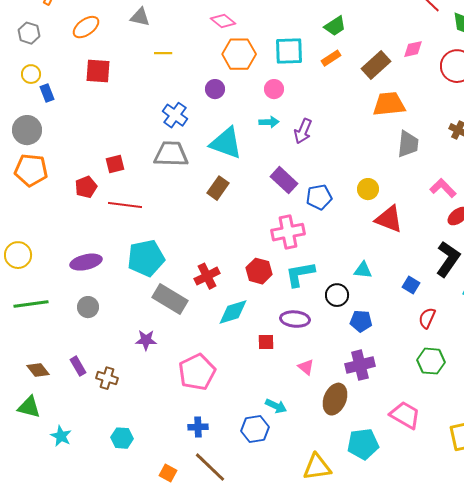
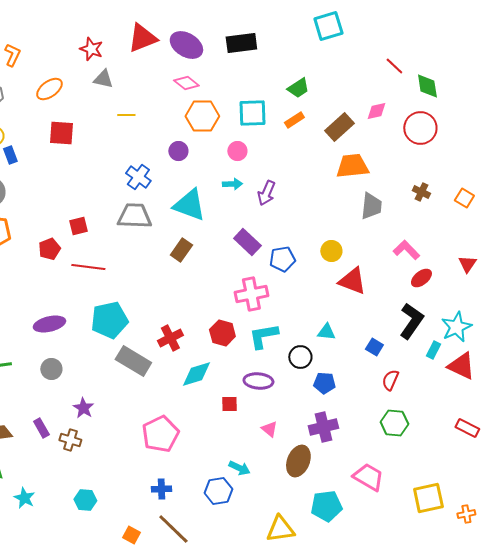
purple star: (146, 340) -> (83, 408), moved, turned 30

